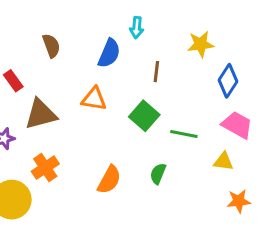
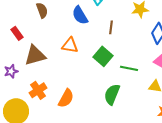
blue semicircle: (109, 53) -> (80, 15), turned 126
green semicircle: (158, 174) -> (112, 94), size x1.5
orange semicircle: (109, 180) -> (66, 98), moved

